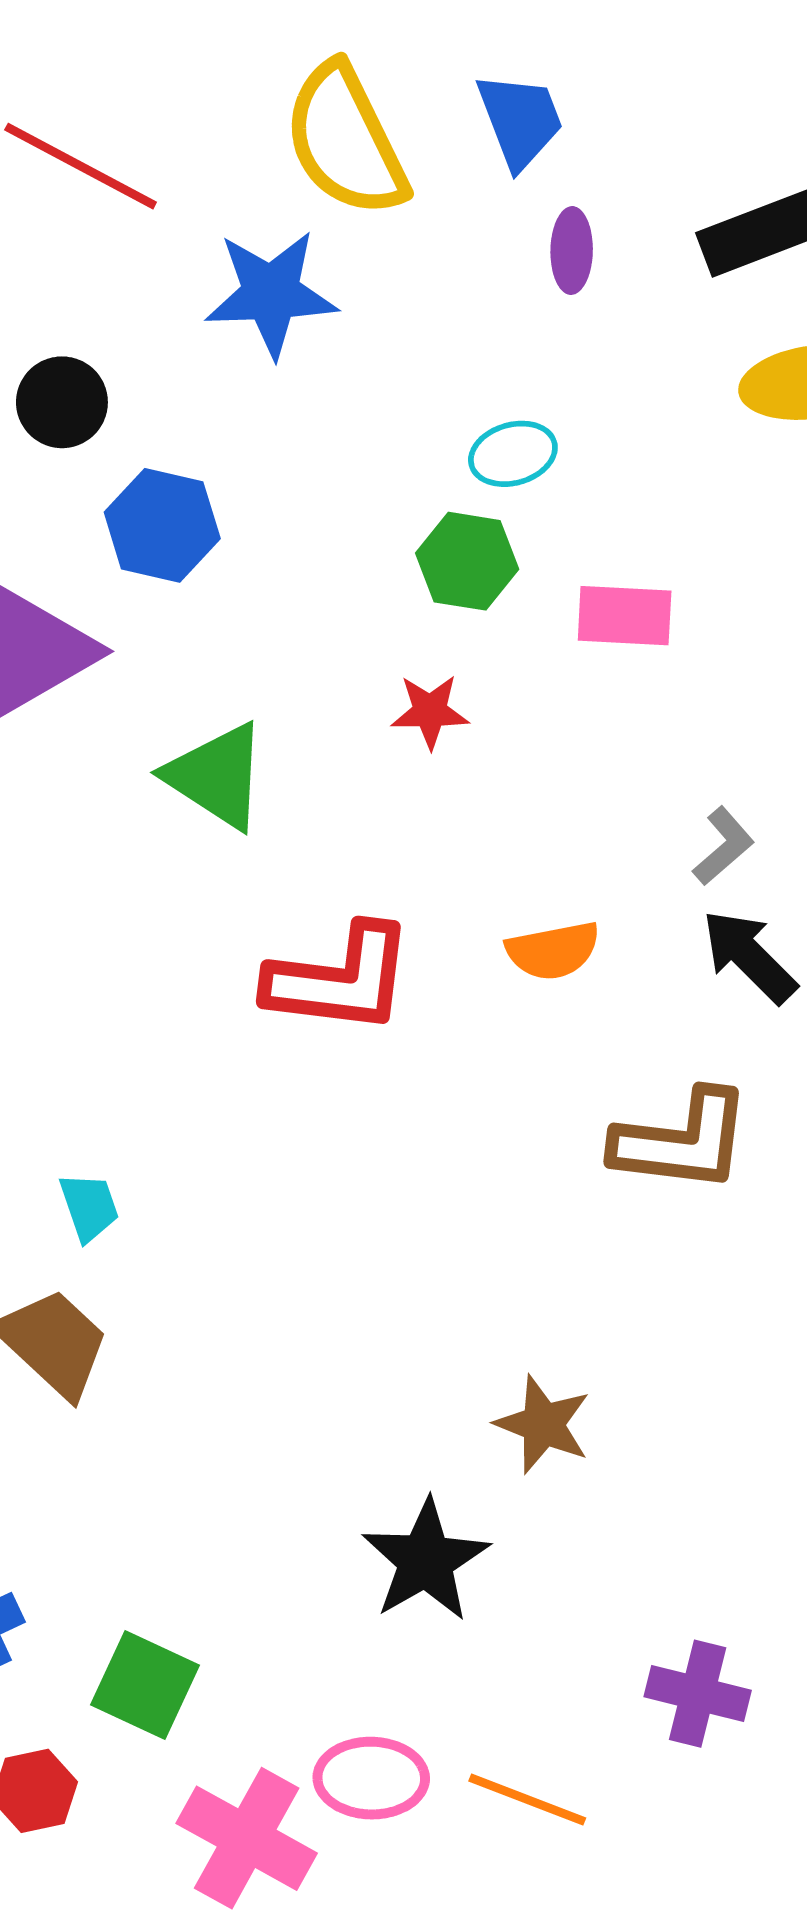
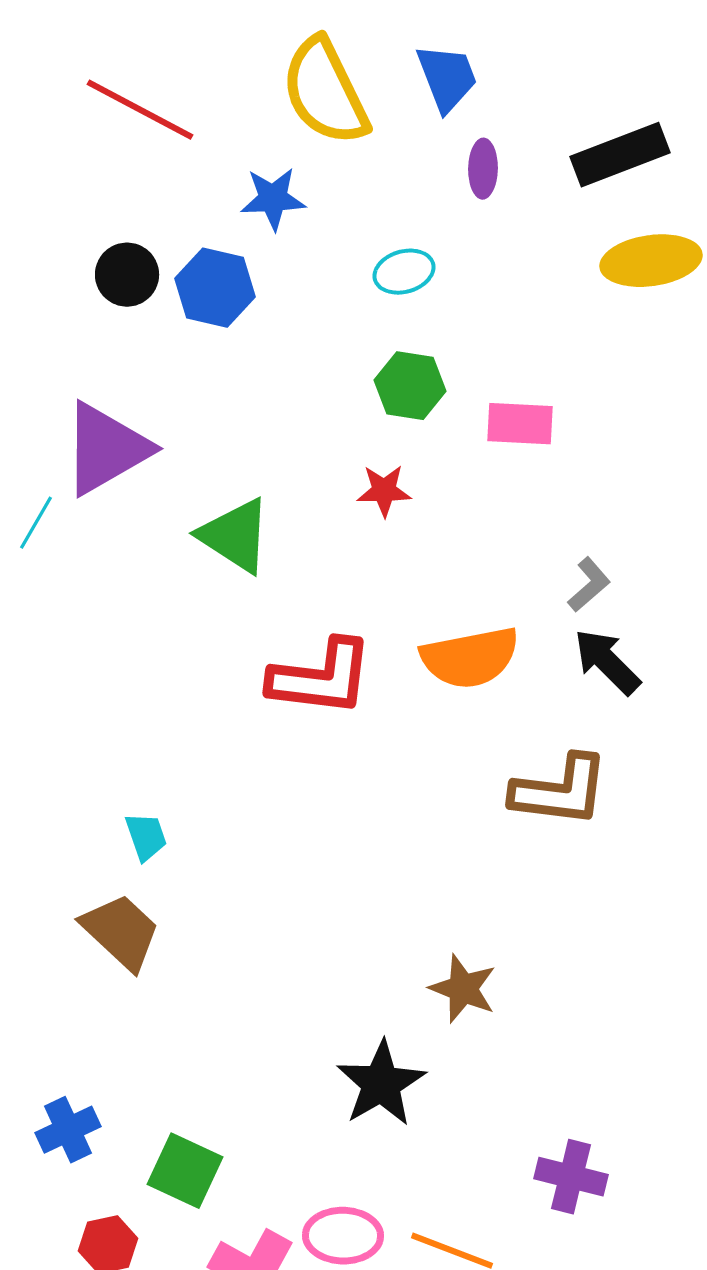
blue star: (271, 293) -> (273, 199), size x0.7
cyan ellipse: (513, 454) -> (404, 272), moved
blue hexagon: (162, 525) -> (215, 288), moved
orange semicircle: (553, 951) -> (470, 658), size x1.5

